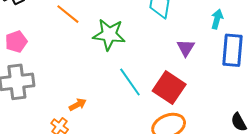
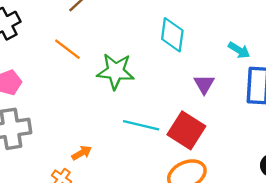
cyan arrow: (217, 19) -> (239, 50), turned 108
cyan line: (130, 82) -> (141, 125), turned -40

